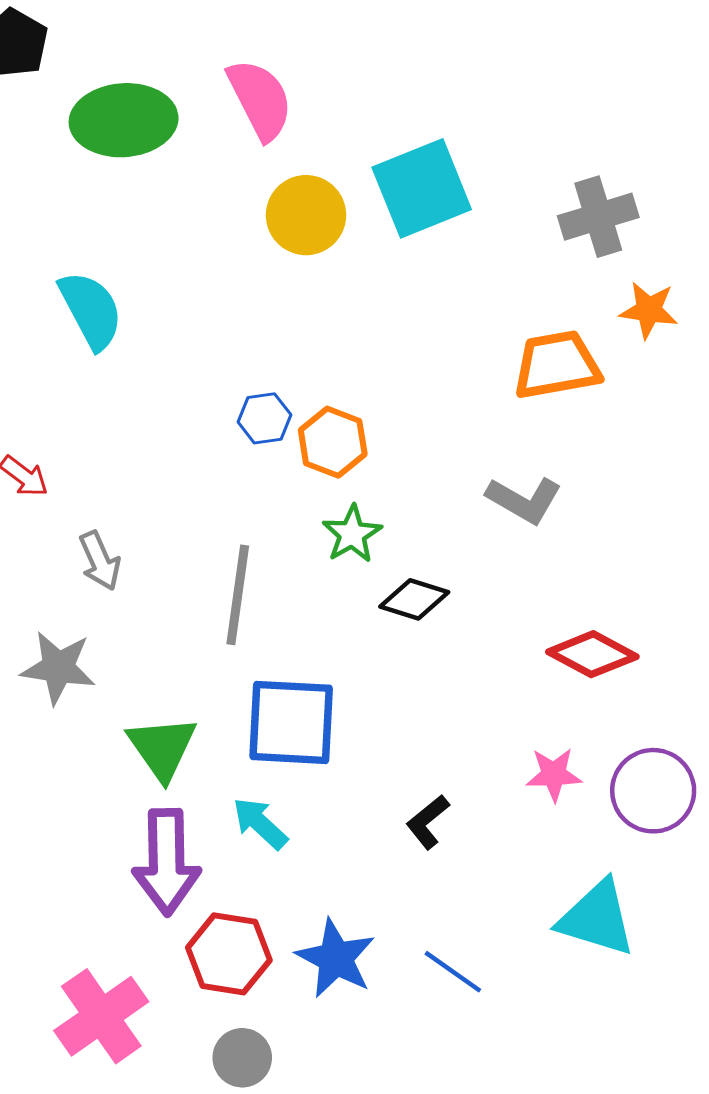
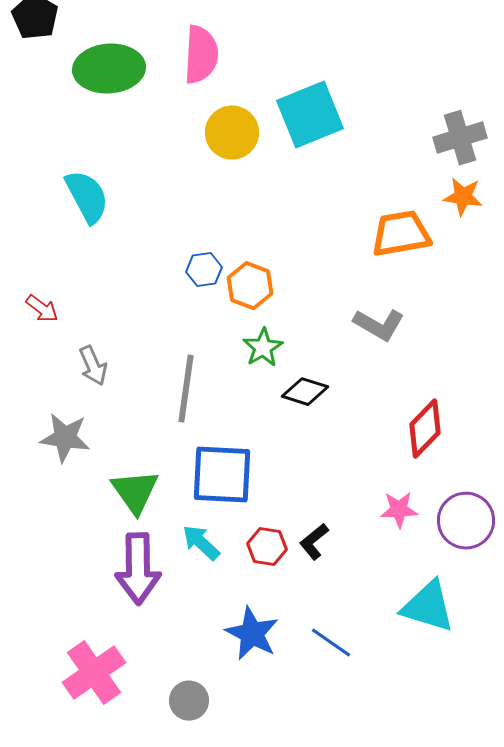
pink semicircle: (260, 99) -> (201, 55), turned 30
gray cross: (598, 217) -> (460, 138), moved
red diamond: (592, 654) -> (425, 429), turned -74
red hexagon: (229, 954) -> (267, 547), moved, size x0.7

